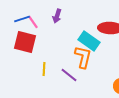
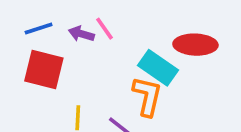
purple arrow: (57, 16) -> (81, 34), moved, turned 88
pink line: (33, 22) -> (105, 29), moved

